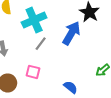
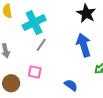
blue arrow: (71, 33) -> (84, 45), moved, turned -45

